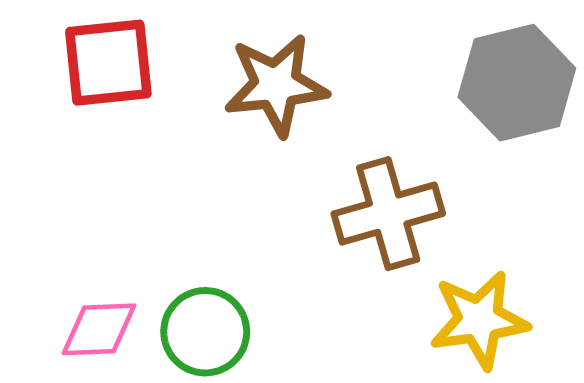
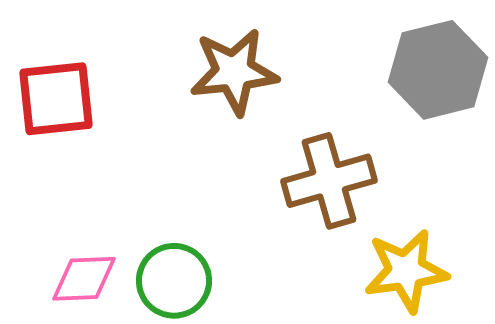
red square: (108, 63) -> (56, 99), moved

